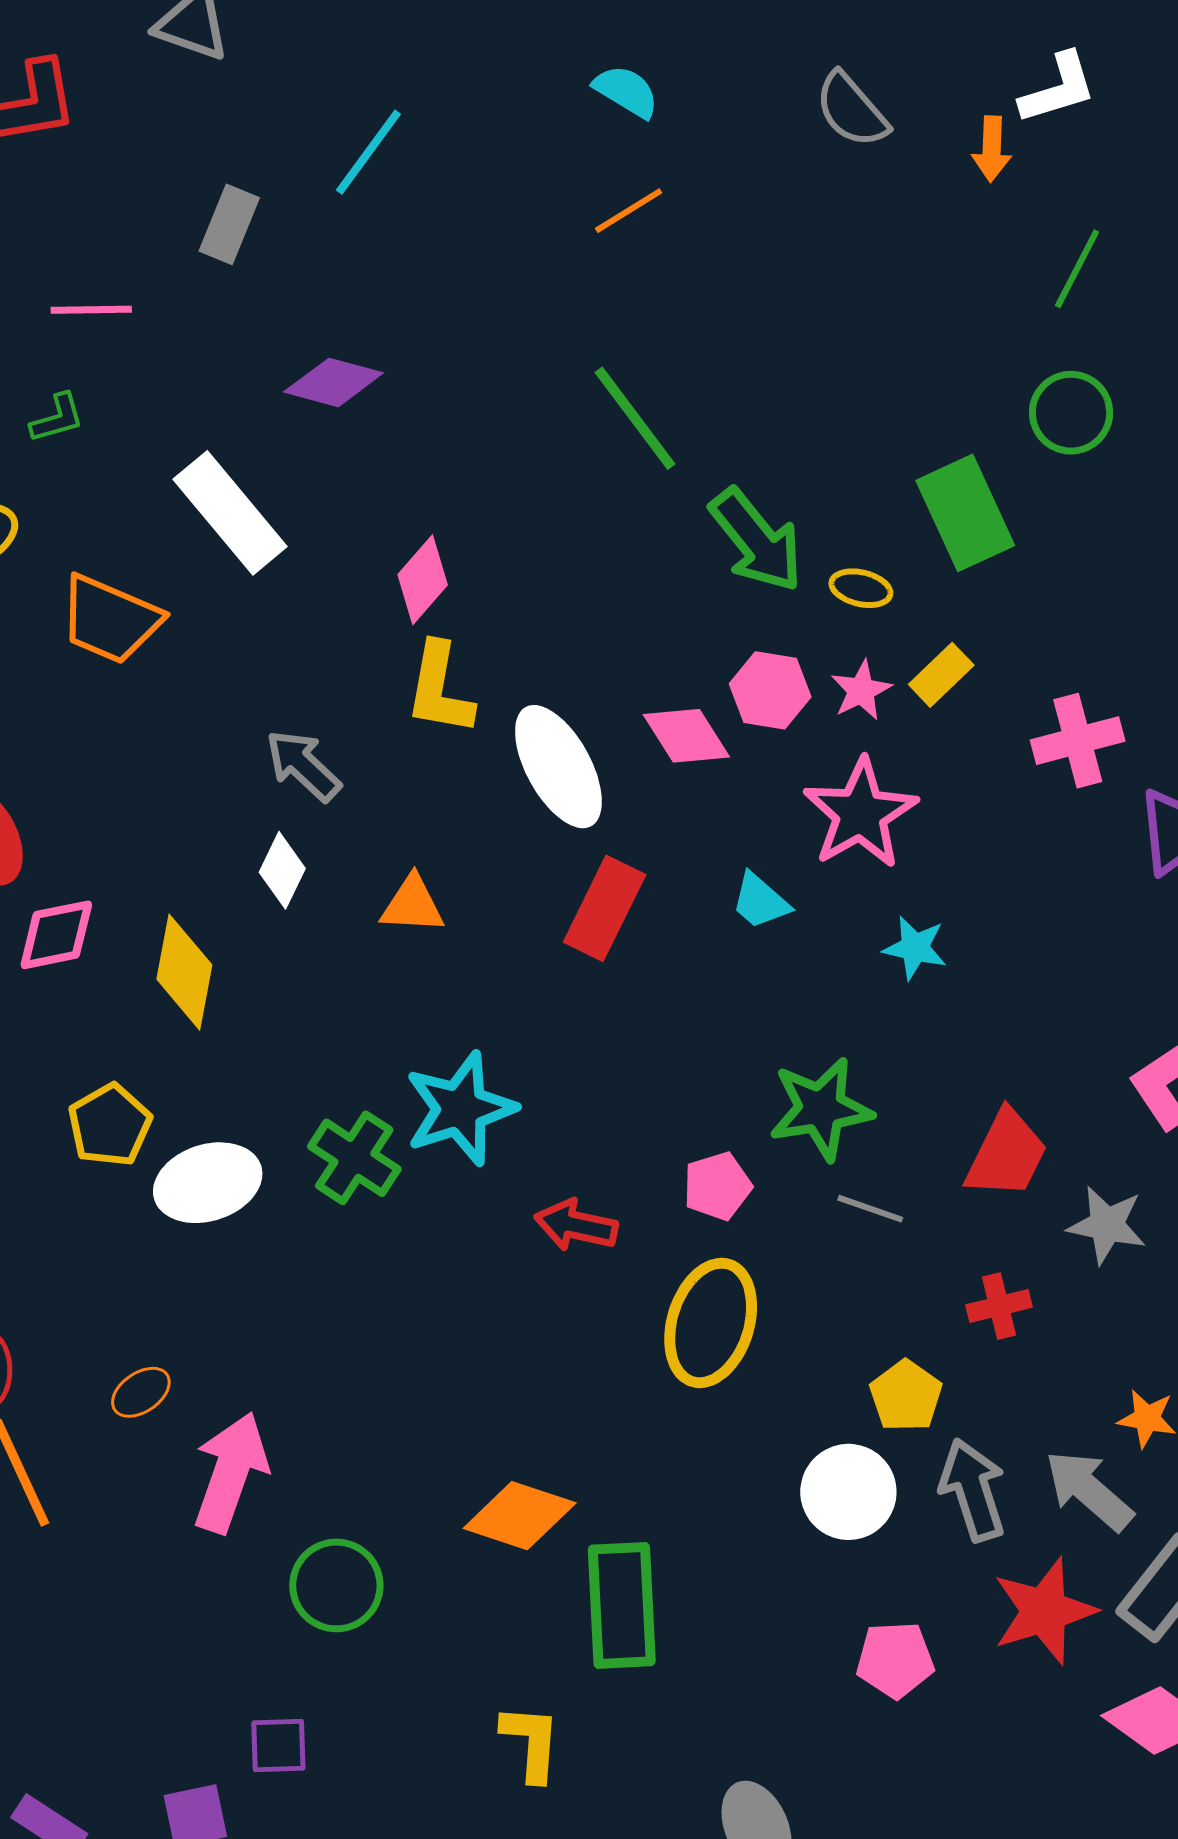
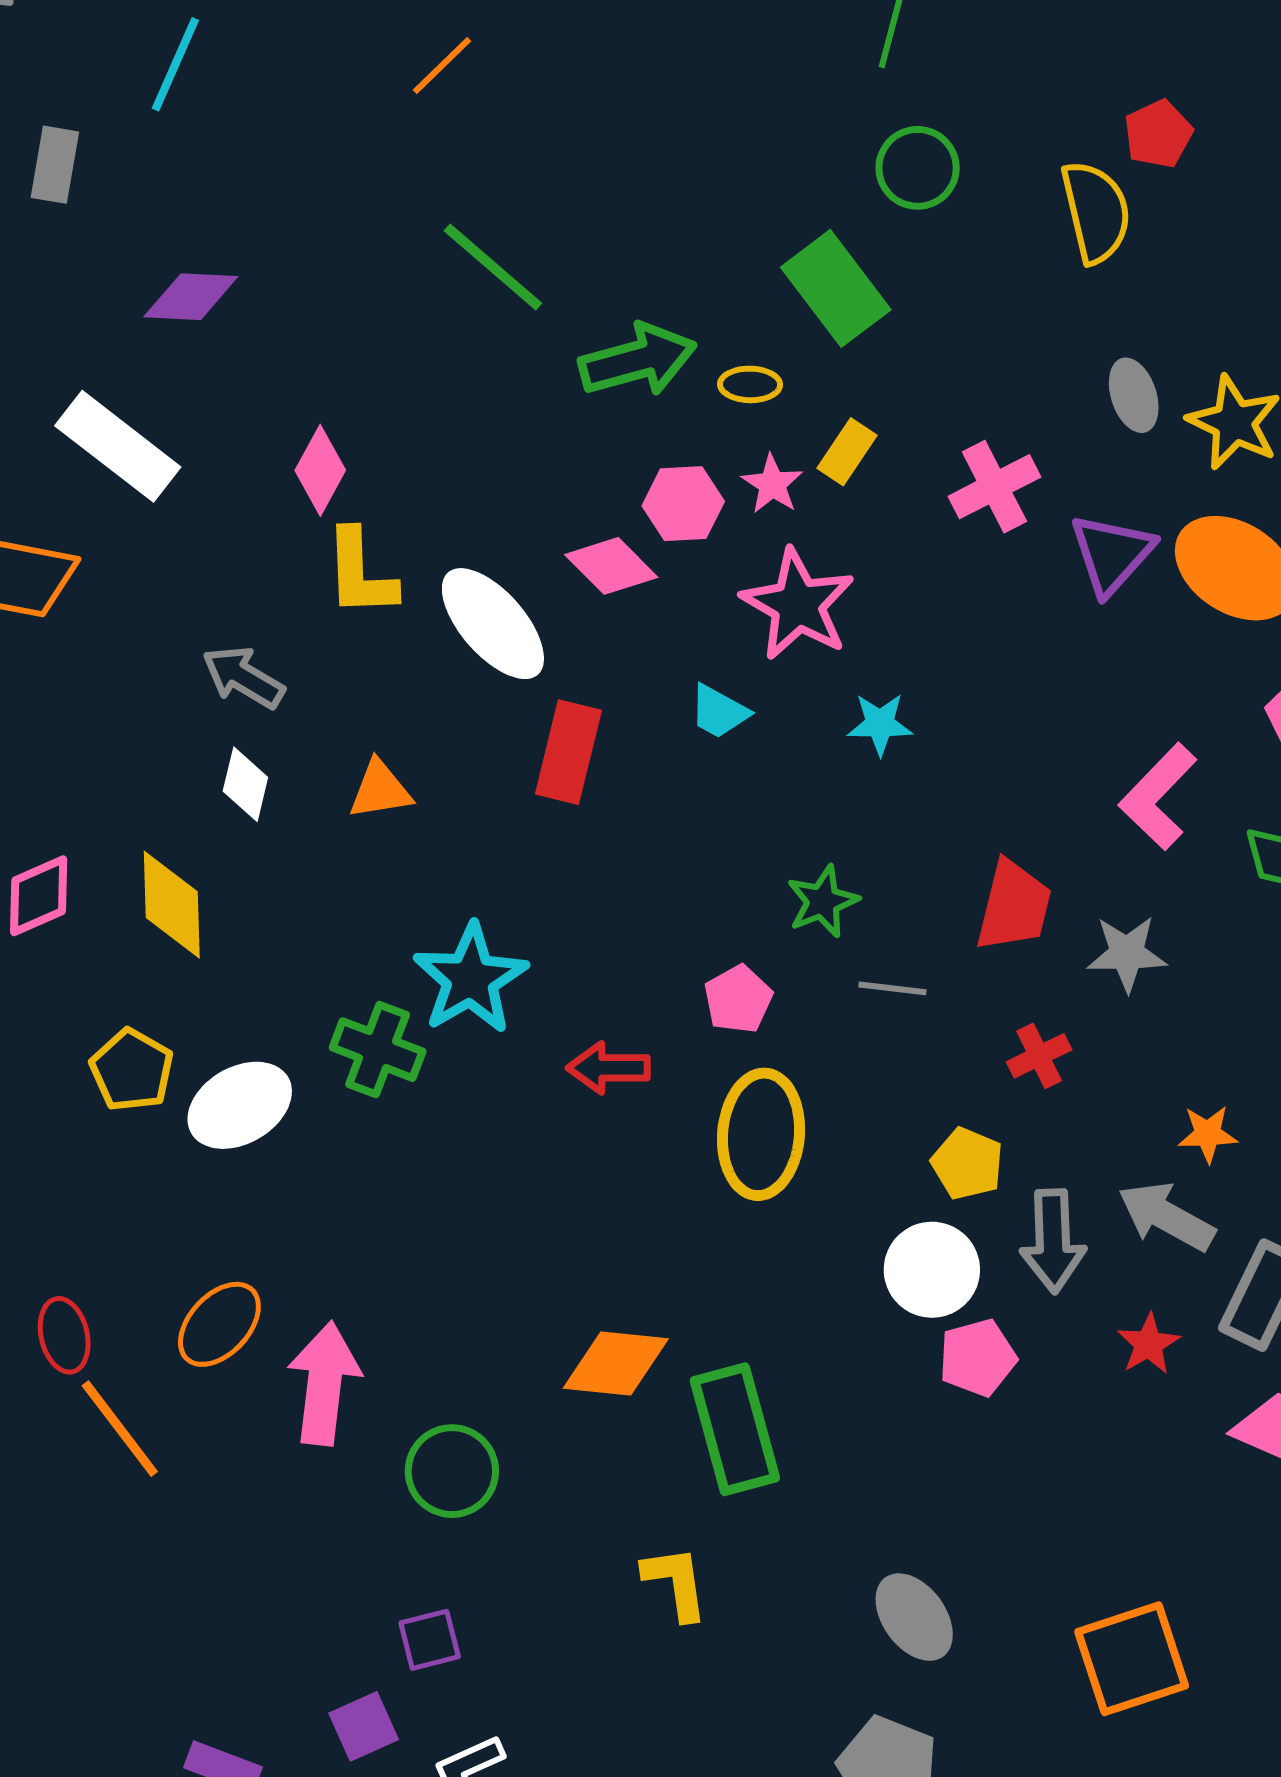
green arrow: (756, 540) -> (638, 360), turned -54
green star: (821, 1109) -> (823, 901), size x0.7
orange ellipse: (141, 1392) -> (219, 1324), size x1.5
gray arrow: (973, 1490) -> (1053, 1241), turned -152
red star: (1044, 1611) -> (1149, 1344), size x0.6
pink pentagon: (895, 1660) -> (978, 1358), moved

